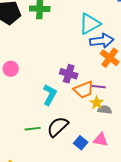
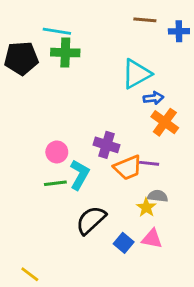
blue arrow: (102, 41) -> (153, 98), size x0.6
pink circle: (11, 69) -> (57, 152), moved
yellow star: (97, 103) -> (146, 207), moved
green line: (33, 129) -> (55, 183), moved

